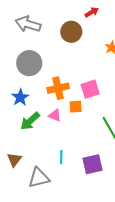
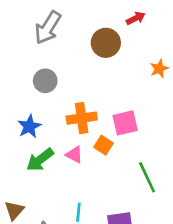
gray arrow: (28, 24) -> (48, 28), turned -80
gray circle: (29, 63) -> (45, 81), size x0.7
orange square: (76, 107) -> (104, 145), turned 32

